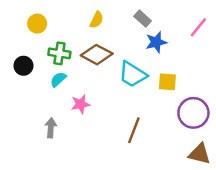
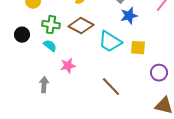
cyan semicircle: (58, 79) -> (50, 46), turned 80
purple circle: (193, 113) -> (159, 73), size x0.7
brown line: (134, 130) -> (111, 87), turned -65

